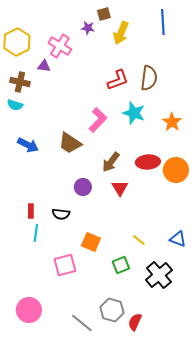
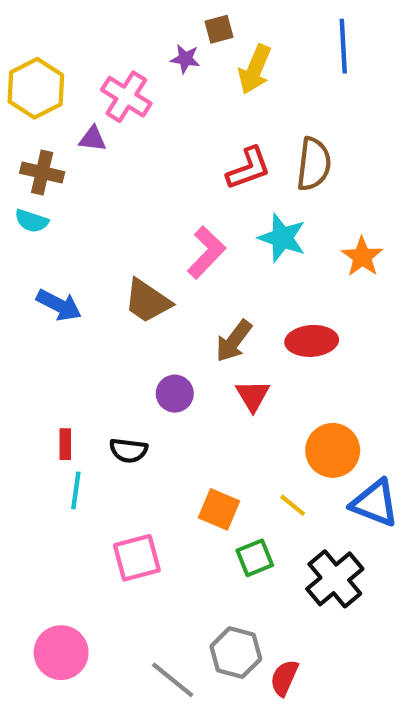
orange circle: (176, 170) -> (333, 450), moved
blue triangle: (178, 239) -> (375, 503), size x1.4
orange square: (91, 242) -> (219, 509), moved

